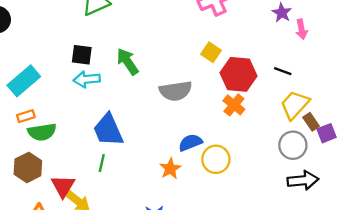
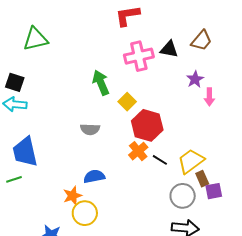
green arrow: (128, 62) -> (101, 83), moved
black line: (283, 71) -> (160, 160), moved
gray semicircle: (176, 91) -> (90, 129), size x0.7
yellow circle: (216, 159) -> (85, 213), moved
green line: (102, 163) -> (14, 179), turned 49

